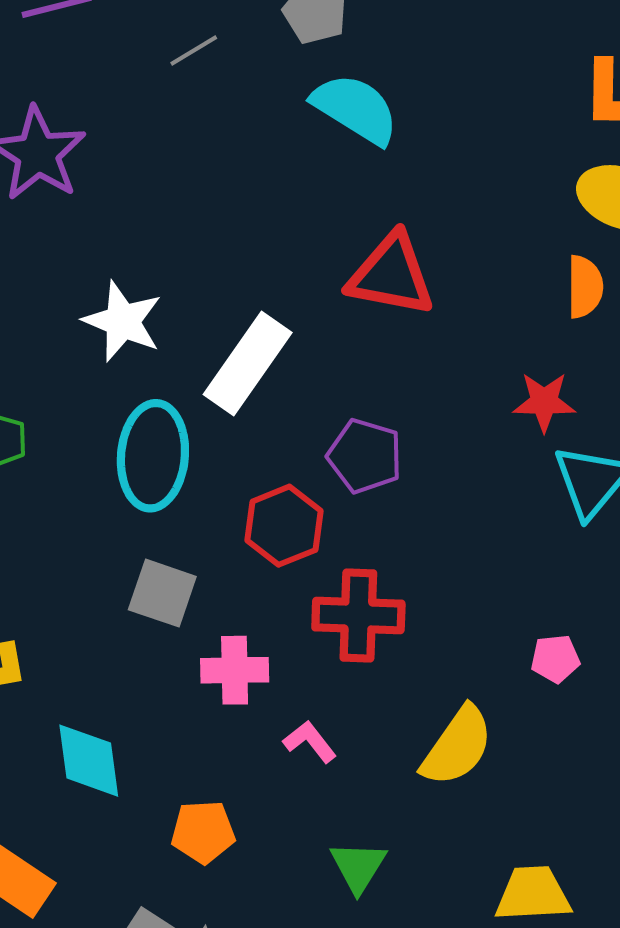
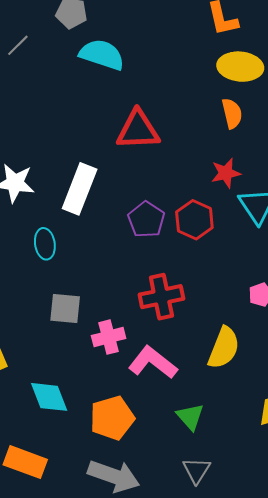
cyan ellipse: (153, 456) -> (45, 244), size x0.6
purple pentagon: (365, 456) -> (146, 220), turned 30
red hexagon: (284, 526) -> (194, 220), moved
pink L-shape: (310, 742) -> (153, 363), size x1.8
orange pentagon: (203, 832) -> (112, 418), size x1.4

